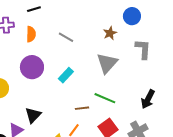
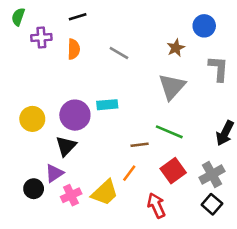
purple circle: (32, 67) -> (75, 115), moved
cyan rectangle: (66, 75) -> (107, 105), moved, turned 42
black triangle: (33, 115) -> (66, 146), moved

